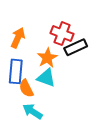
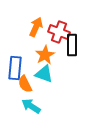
orange arrow: (18, 38) -> (36, 27), moved
black rectangle: (76, 47) -> (72, 45), turned -65

